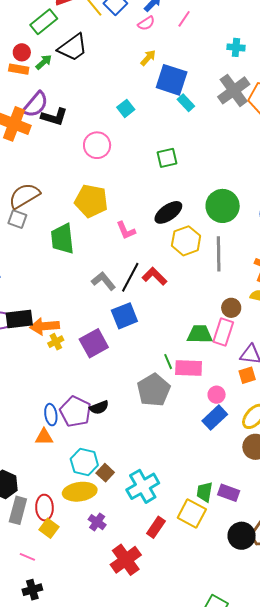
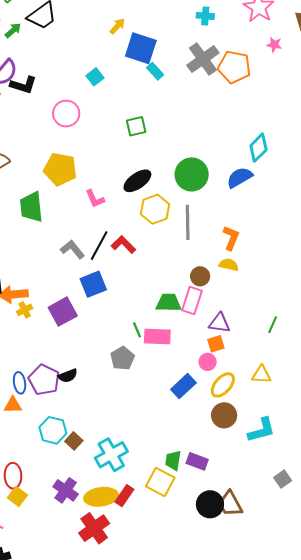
gray pentagon: (154, 390) -> (122, 358), size x0.7
pink circle: (217, 395) -> (208, 362), moved
yellow ellipse: (80, 492) -> (101, 497), moved
purple cross: (97, 522) -> (66, 490), size x1.4

